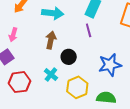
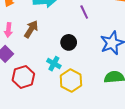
brown arrow: (51, 40) -> (31, 29), moved, turned 30
yellow hexagon: (77, 87) -> (71, 81), moved

